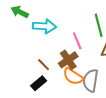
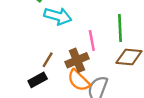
brown line: (44, 65) -> (48, 60), turned 64

